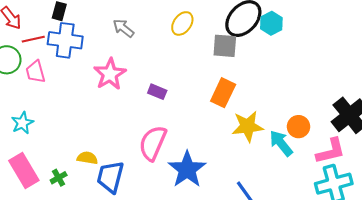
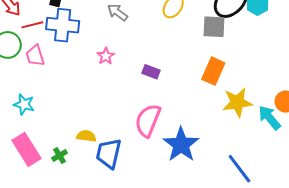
pink star: (110, 74) -> (106, 56), size x0.6
cyan star: (22, 123) -> (24, 104), turned -30

